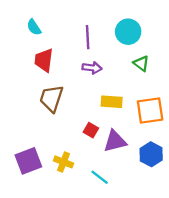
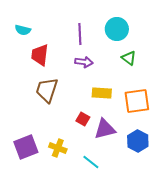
cyan semicircle: (34, 27) -> (23, 30), moved, turned -42

